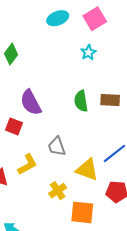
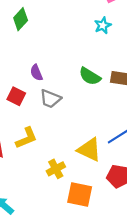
green semicircle: (81, 101) -> (90, 76), turned -55
purple semicircle: (31, 103) -> (36, 73), size x0.6
gray trapezoid: (57, 146) -> (50, 99), moved, turned -55

